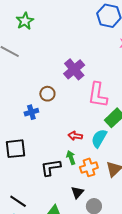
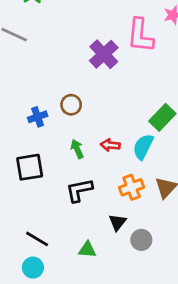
brown circle: (47, 94) -> (71, 105), moved
pink L-shape: (98, 95) -> (140, 35), moved
blue cross: (31, 112) -> (38, 117), moved
green arrow: (71, 158) -> (77, 149), moved

